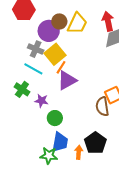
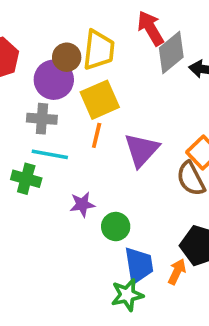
yellow square: (55, 54) -> (100, 100), moved, turned 35
purple triangle: (67, 80) -> (142, 150), moved
green cross: (22, 89) -> (26, 179), moved
orange arrow: (79, 152) -> (177, 272), turned 40

